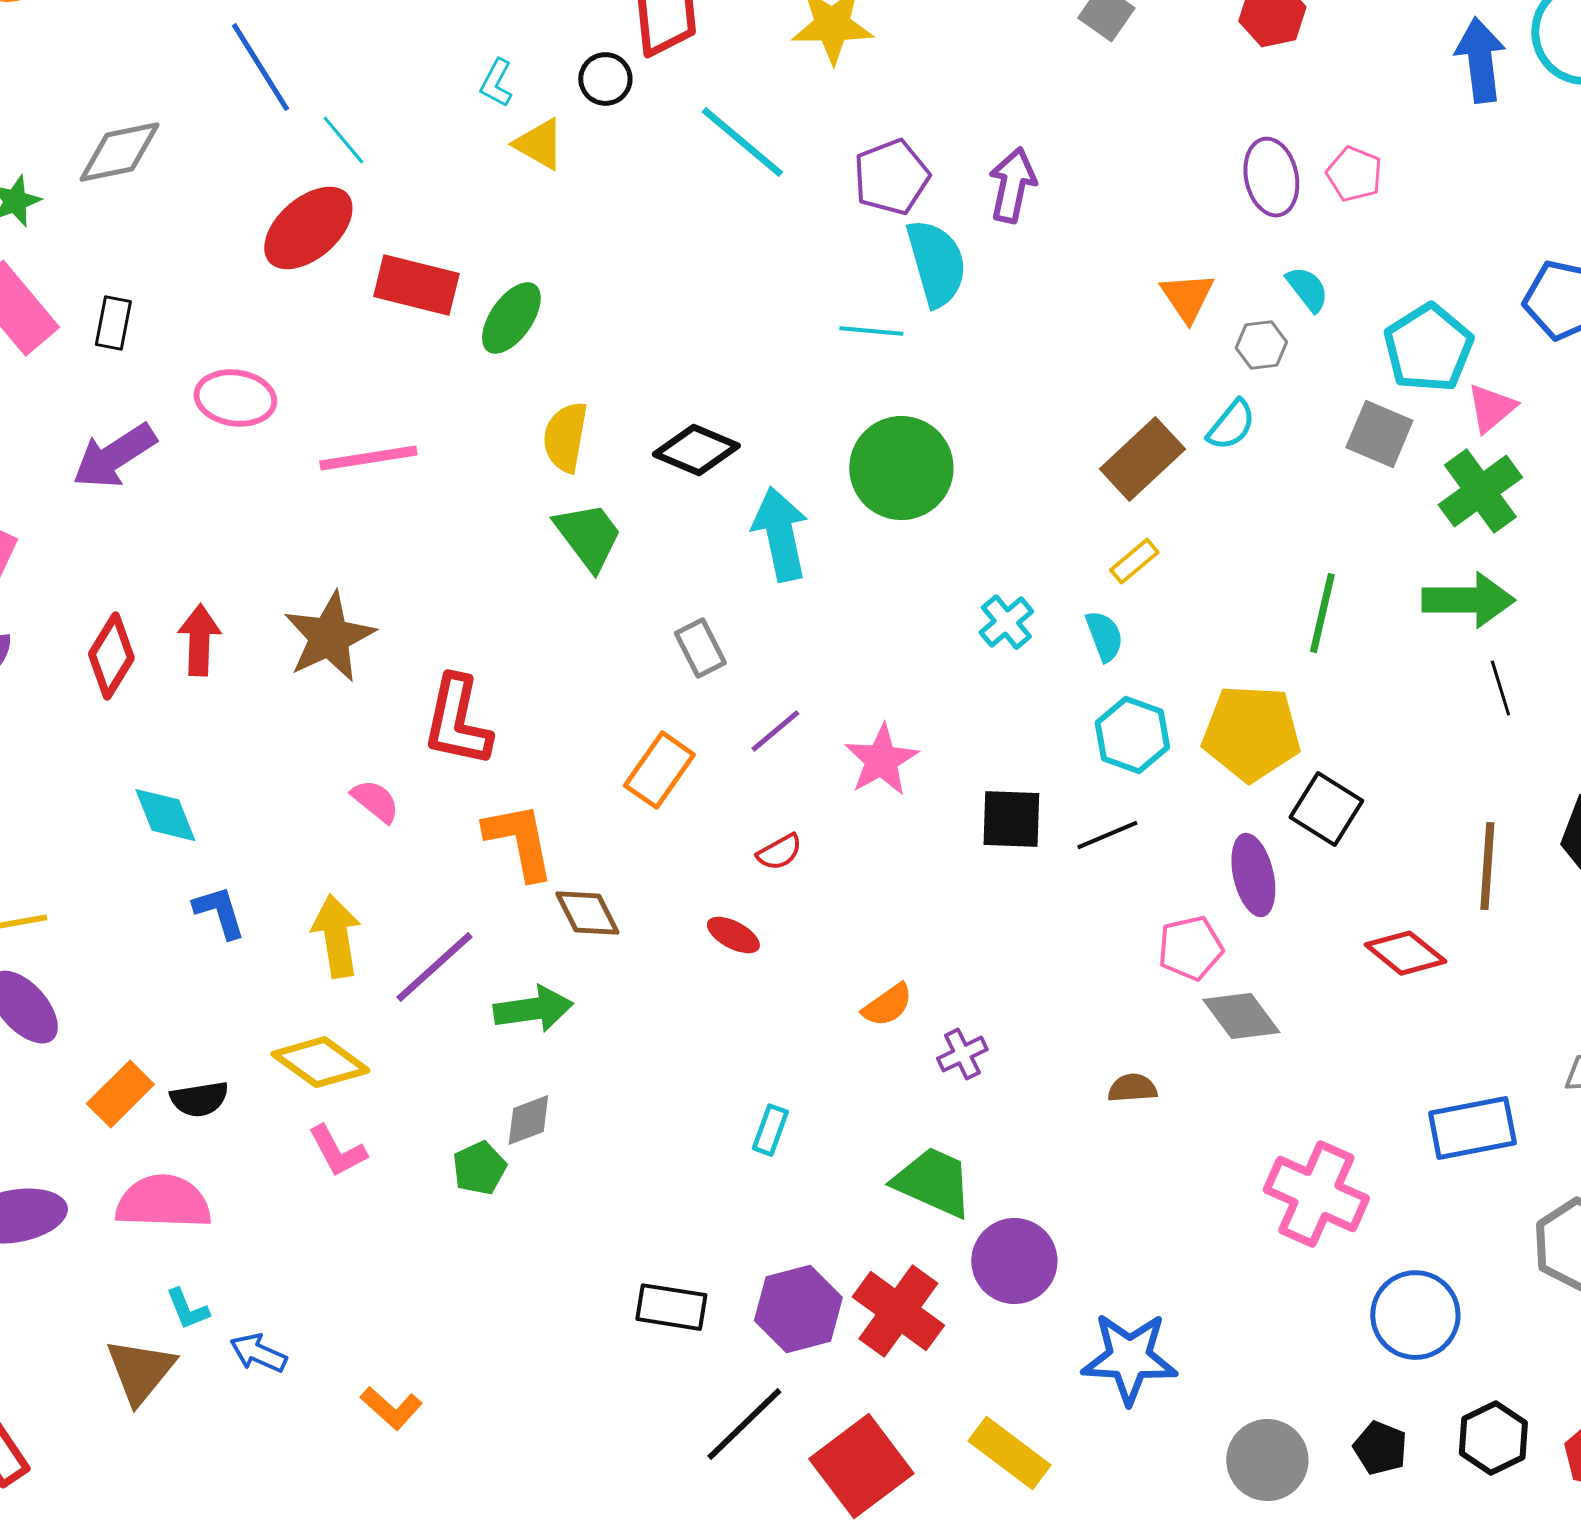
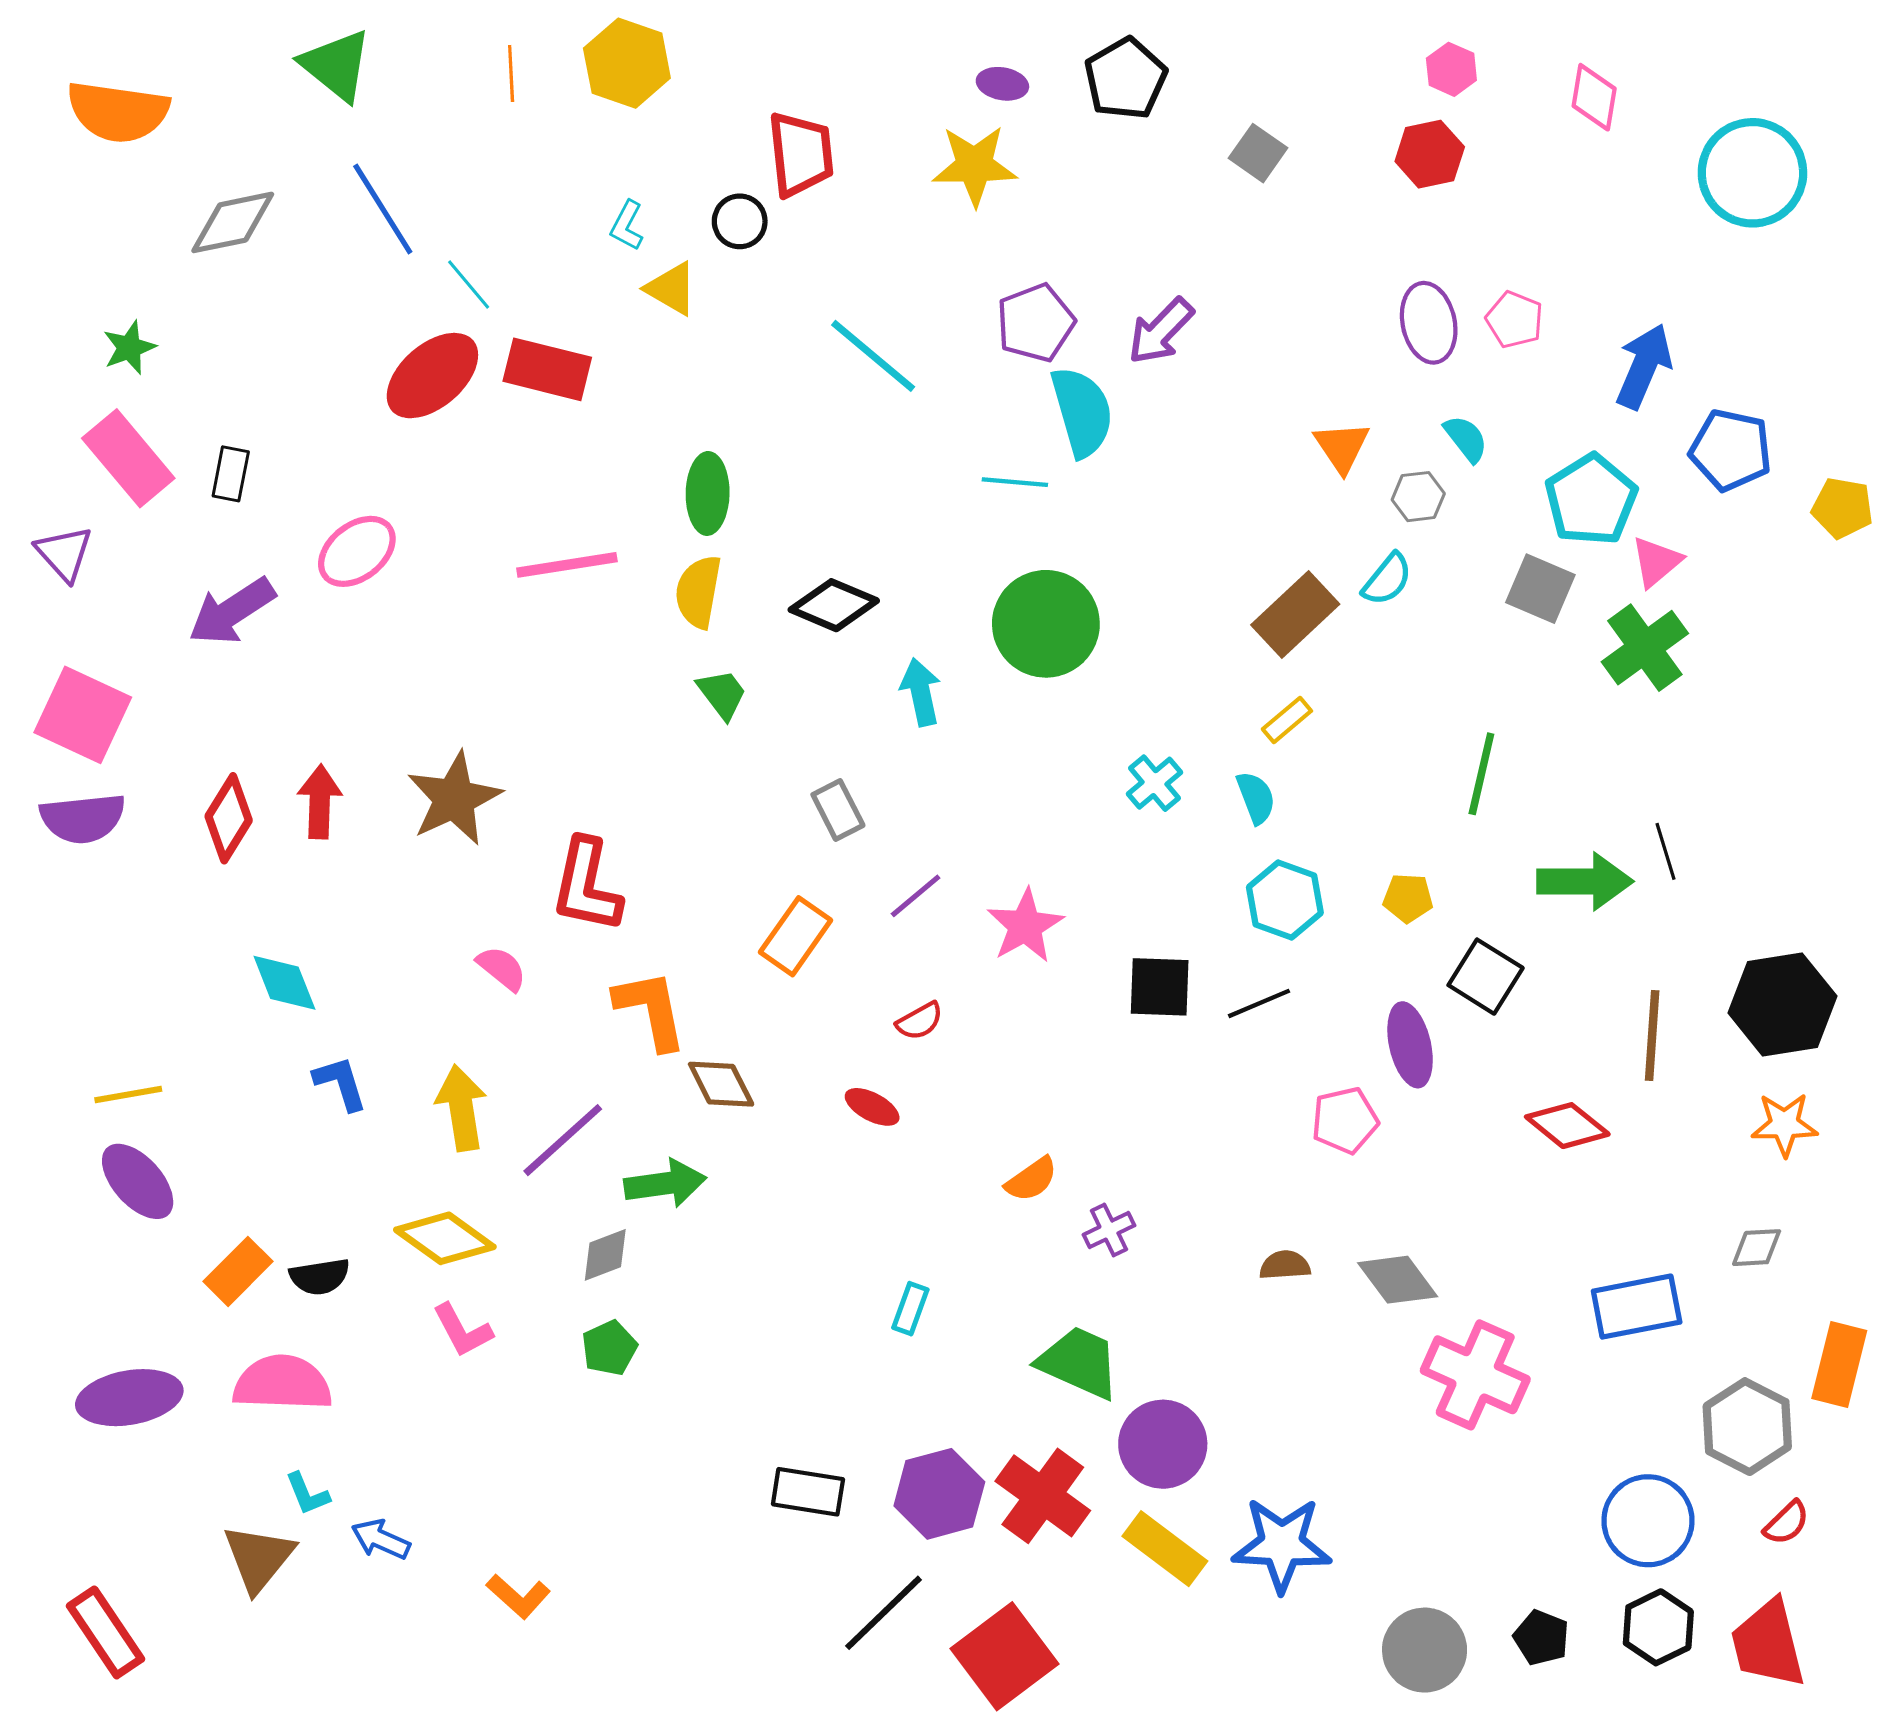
blue arrow: (1480, 60) -> (1644, 366), moved, turned 30
cyan line: (742, 142) -> (873, 356), moved
gray diamond: (119, 152) -> (233, 222), moved
purple arrow: (1012, 185) -> (1161, 331), turned -148
red rectangle: (416, 285) -> (547, 369), moved
green ellipse: (511, 318) -> (708, 493), moved, turned -34
pink ellipse: (235, 398) -> (357, 551), turned -46
pink line: (368, 458) -> (567, 565), moved
cyan arrow: (780, 534) -> (921, 692), size x0.7
green trapezoid: (588, 536) -> (722, 694), size x0.7
green arrow: (1468, 600) -> (1585, 881), moved
yellow pentagon: (1251, 733) -> (1408, 898), size x0.5
gray diamond: (1241, 1016) -> (1398, 1280), moved
gray diamond: (528, 1120) -> (605, 1255), moved
blue circle: (1415, 1315) -> (1648, 1521), moved
yellow rectangle: (1009, 1453) -> (1165, 1549), moved

